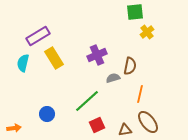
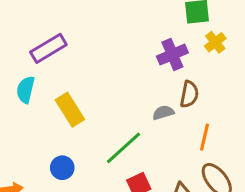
purple cross: (97, 55) -> (172, 54), moved
yellow rectangle: (54, 58) -> (70, 110), moved

